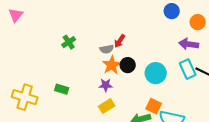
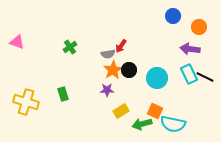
pink triangle: (16, 15) -> (17, 42), moved, turned -49
green rectangle: (62, 89) -> (63, 94), turned 56
yellow rectangle: (107, 106) -> (121, 111), moved

